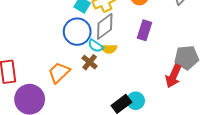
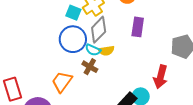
red arrow: (173, 76) -> (161, 77), moved

